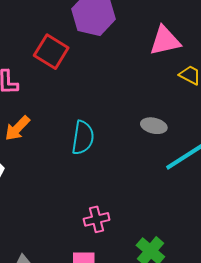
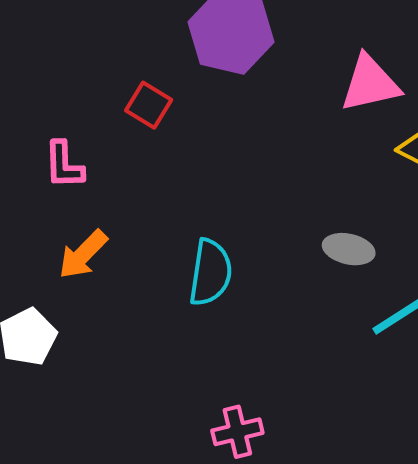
red square: (51, 52) -> (149, 105), size x0.7

